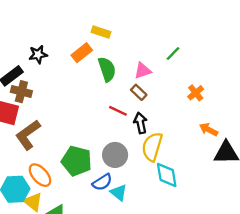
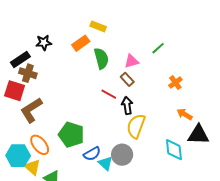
gray circle: (115, 155) -> (122, 155), moved
cyan diamond: (167, 175) -> (174, 150), moved

